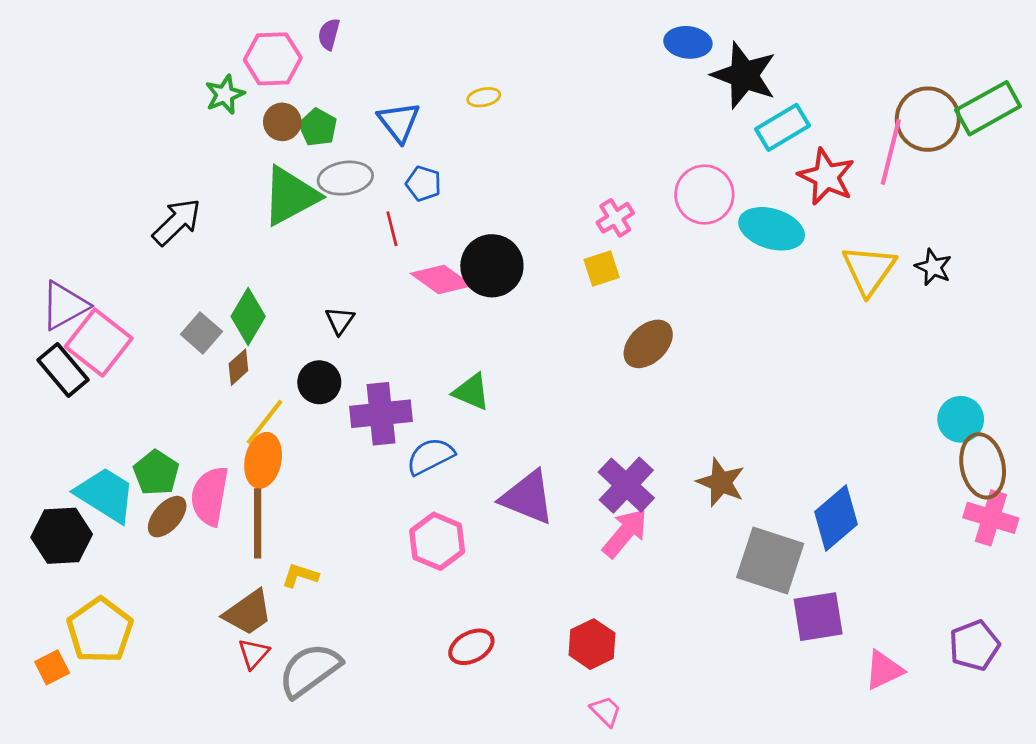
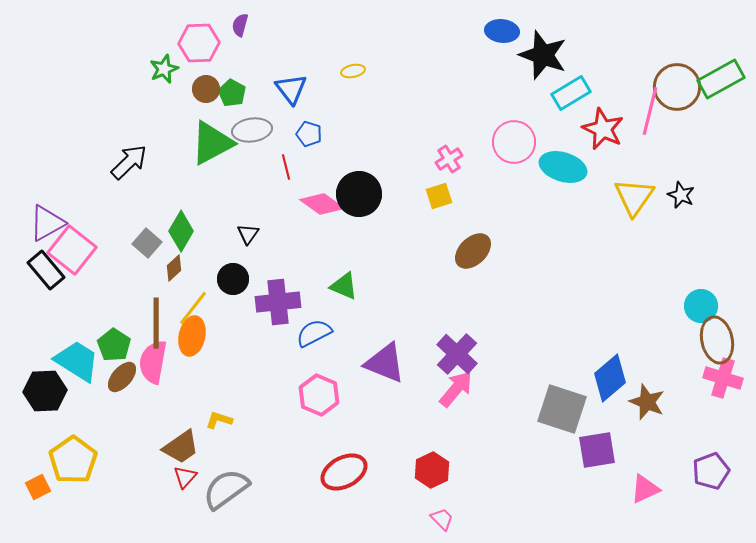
brown star: (721, 482) -> (647, 402), moved
brown line: (258, 523) -> (156, 323), moved
red ellipse: (471, 647) -> (344, 472), size x1.4

